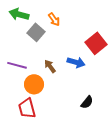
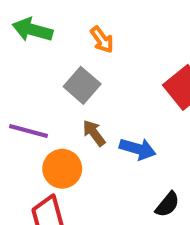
gray square: (36, 32) -> (82, 85), moved
blue arrow: (76, 62) -> (138, 149), moved

